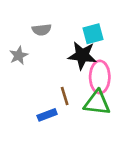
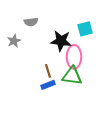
cyan square: (93, 34) -> (85, 29), moved
blue rectangle: (47, 115) -> (48, 85), moved

